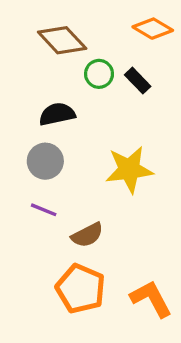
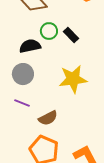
green circle: (99, 74) -> (49, 31), moved
black rectangle: (138, 81) -> (71, 35), moved

